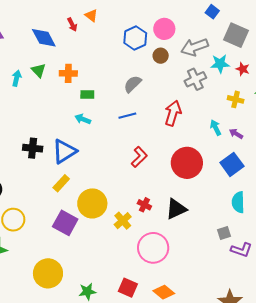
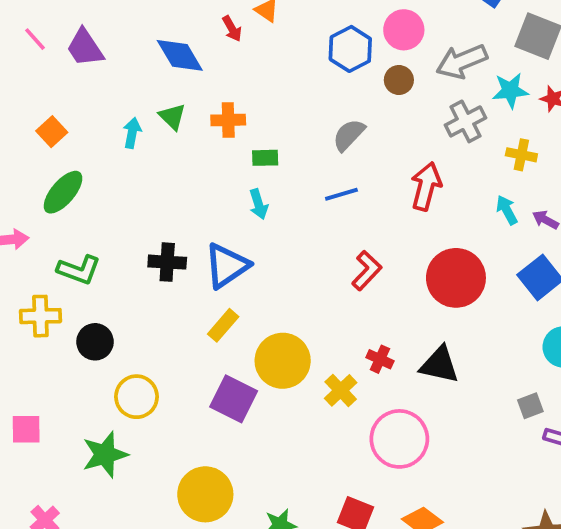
yellow cross: (236, 99) -> (521, 155), moved
cyan arrow: (83, 119) -> (259, 204), turned -126
black triangle: (176, 209) -> (439, 365), turned 40

